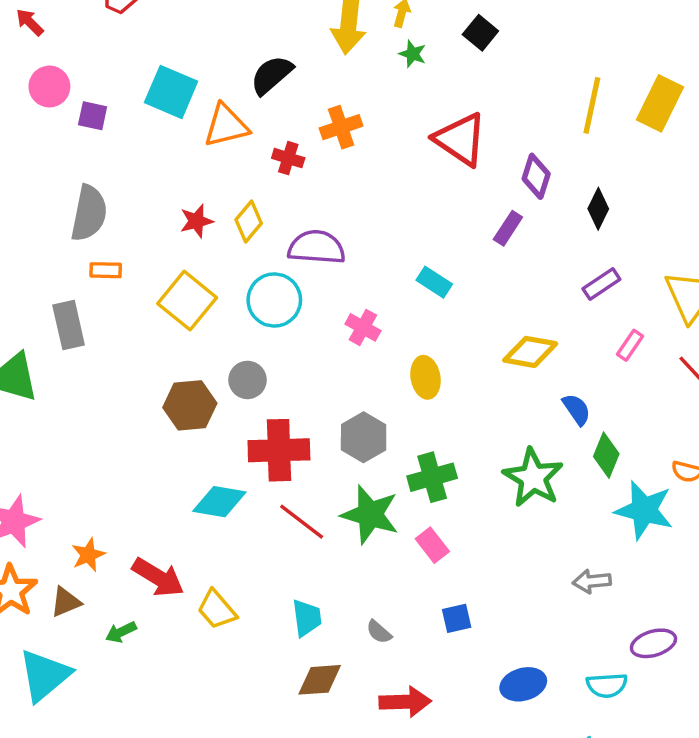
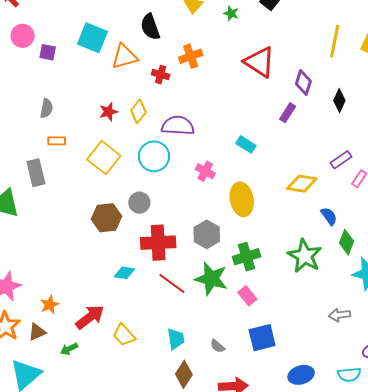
black semicircle: (272, 75) -> (150, 27), turned -68
gray semicircle: (89, 213) -> (47, 108), size x0.6
purple rectangle: (601, 284) -> (341, 160), moved
yellow ellipse: (425, 377) -> (242, 199), size x1.4
cyan diamond: (219, 502) -> (124, 273), size x0.7
red arrow: (158, 577) -> (90, 317), turned -68
blue square: (457, 618) -> (262, 338), size x1.6
brown diamond: (320, 680) -> (184, 374), turned -52

